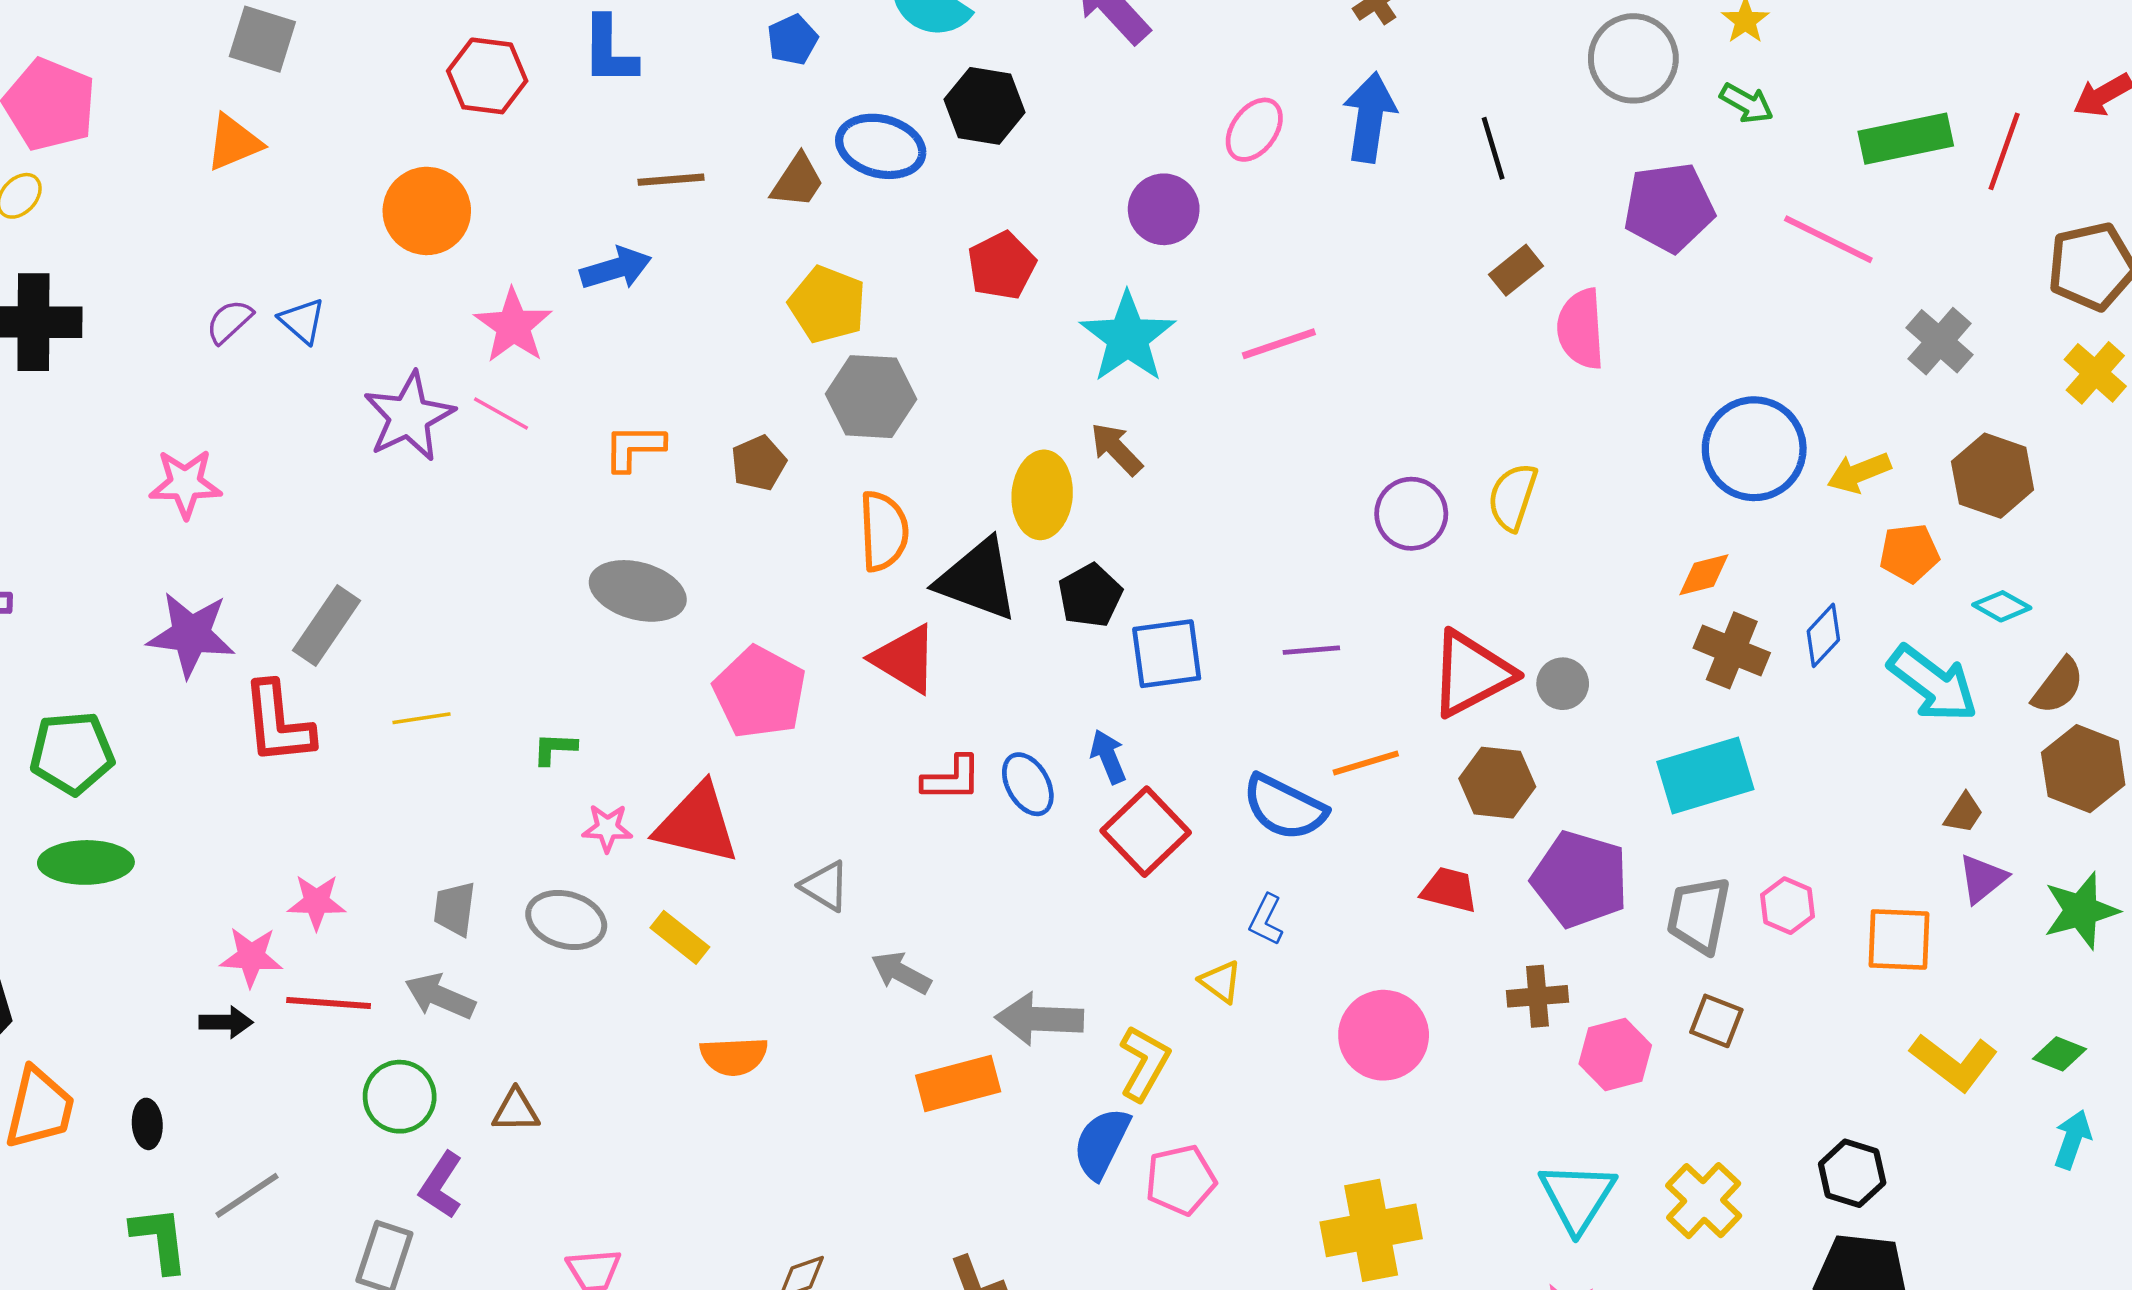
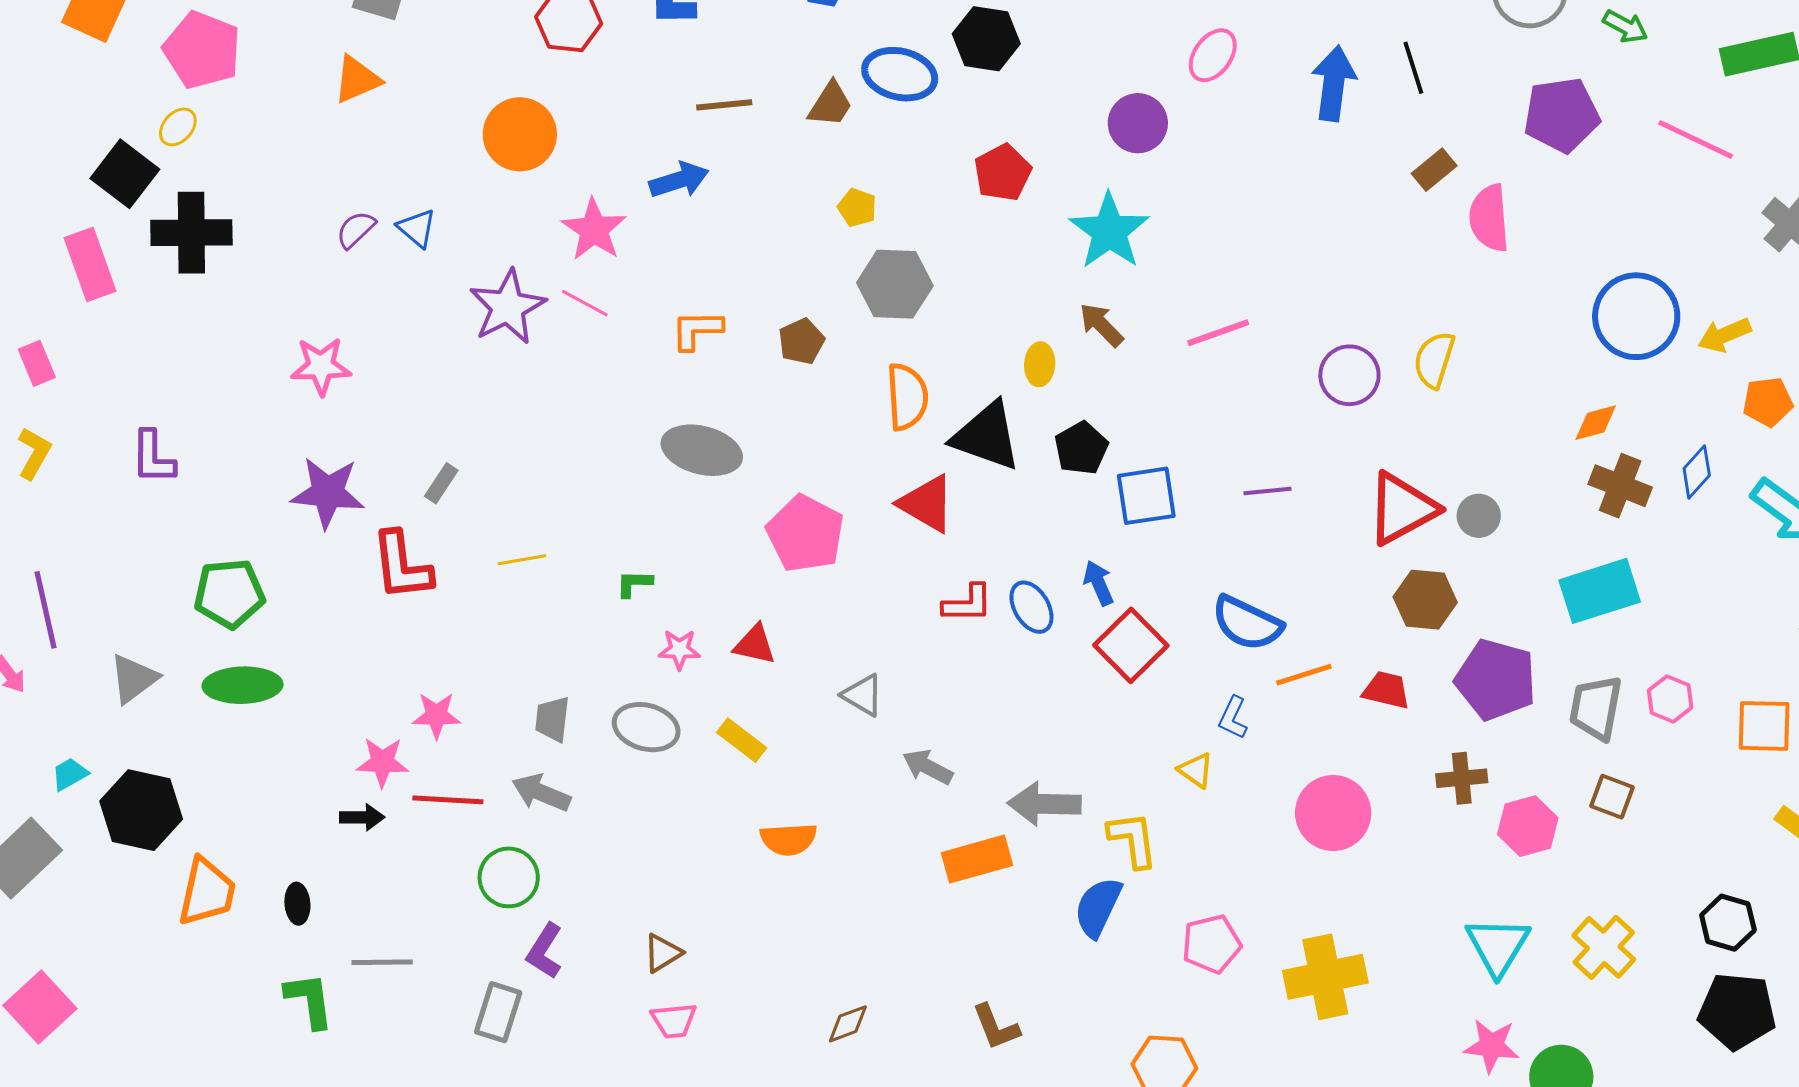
blue arrow: (1370, 117) -> (1334, 83), moved
yellow pentagon: (827, 305) -> (857, 207), size x0.6
pink line: (1279, 344) -> (1218, 333), moved
yellow ellipse: (1042, 495) -> (1040, 364), size x0.6
gray rectangle: (326, 626) -> (441, 483), size x0.6
orange line: (1366, 763) -> (1304, 675), moved
red triangle: (697, 824) -> (755, 645), size x0.6
yellow L-shape: (1144, 1063) -> (1133, 840), turned -36
brown triangle: (516, 1111) -> (663, 953), moved, turned -30
pink pentagon: (1181, 1180) -> (1212, 944), moved
gray line: (247, 1195) -> (382, 962), turned 34

